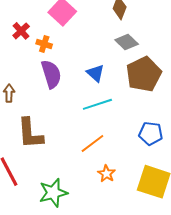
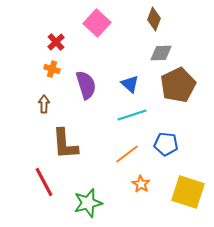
gray diamond: (127, 42) -> (161, 53), turned -45
orange cross: (44, 44) -> (52, 69), moved
blue pentagon: (151, 133) -> (166, 144), moved

